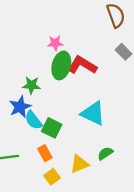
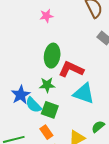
pink star: (55, 43) -> (46, 16), moved
red L-shape: (82, 65) -> (71, 69), moved
green star: (31, 85) -> (47, 85), moved

